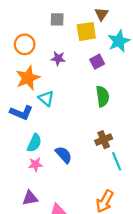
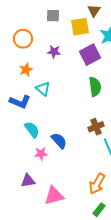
purple square: (97, 62) -> (90, 55), size x1.5
orange star: (28, 78) -> (26, 70), size x0.6
cyan semicircle: (34, 143) -> (32, 130), turned -60
pink star: (35, 164) -> (41, 154), moved

